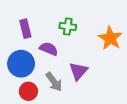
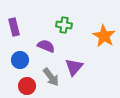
purple rectangle: (25, 29) -> (14, 27), moved
blue circle: (21, 64) -> (20, 60), size x0.7

